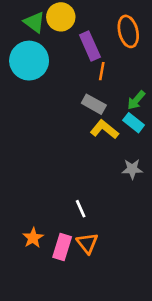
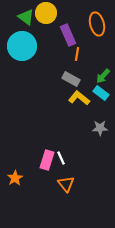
orange star: (33, 238) -> (15, 178), moved
pink rectangle: (62, 247) -> (47, 160), moved

